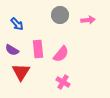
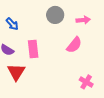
pink semicircle: (61, 54) -> (74, 45), moved
pink cross: (63, 82) -> (86, 82), moved

